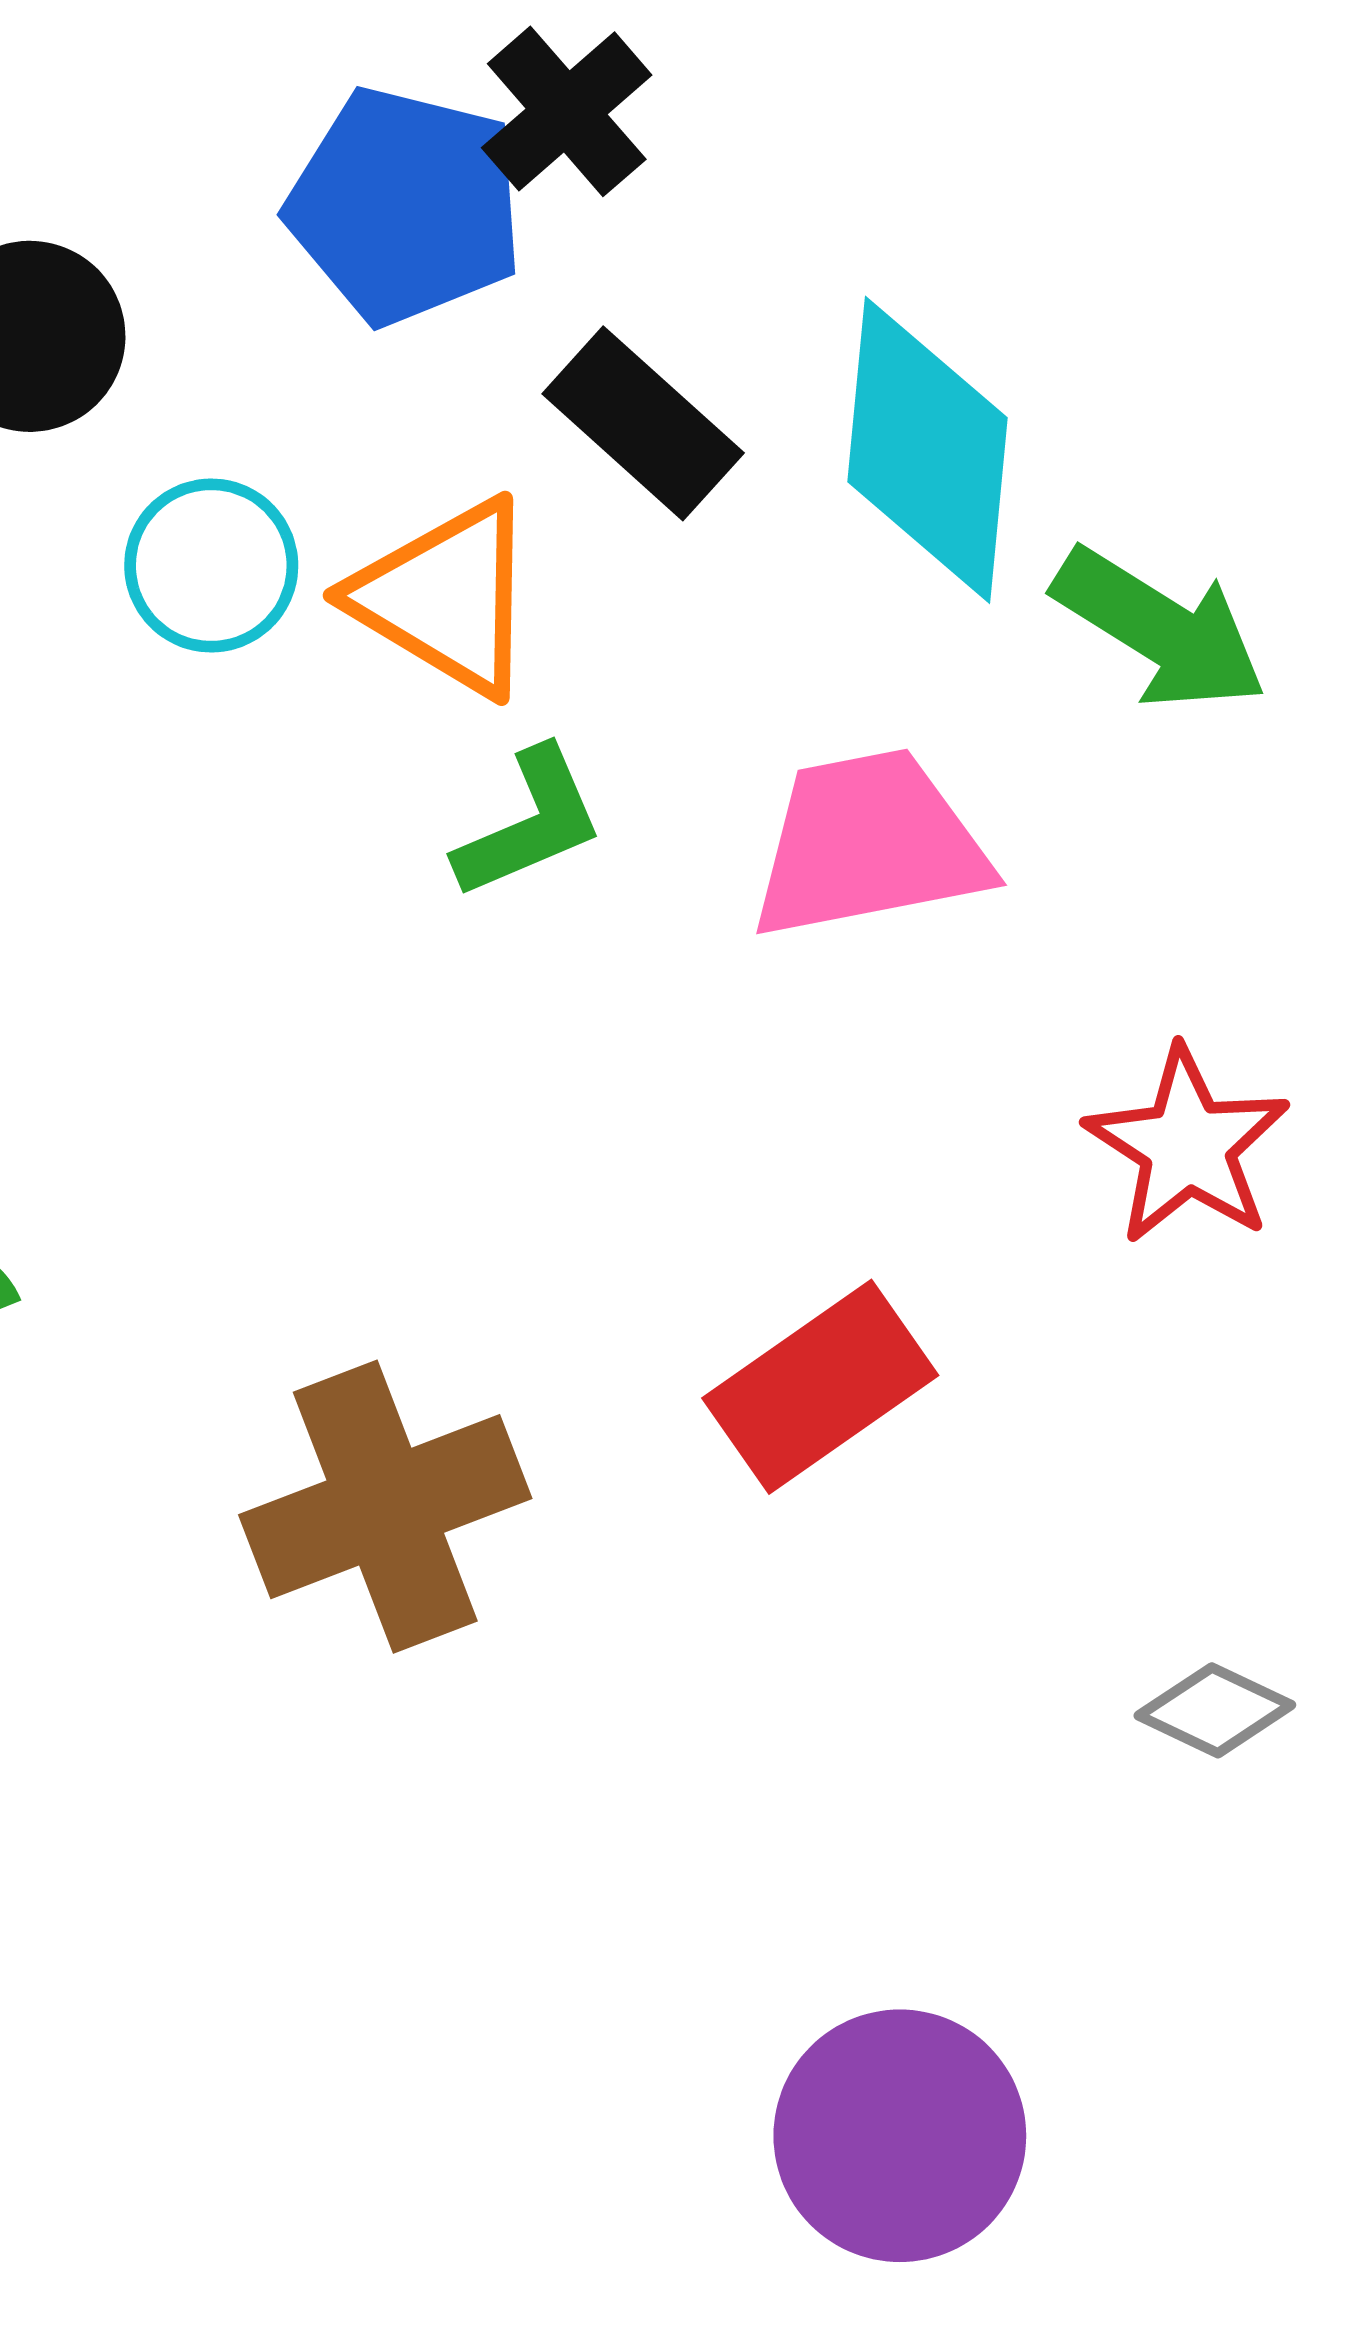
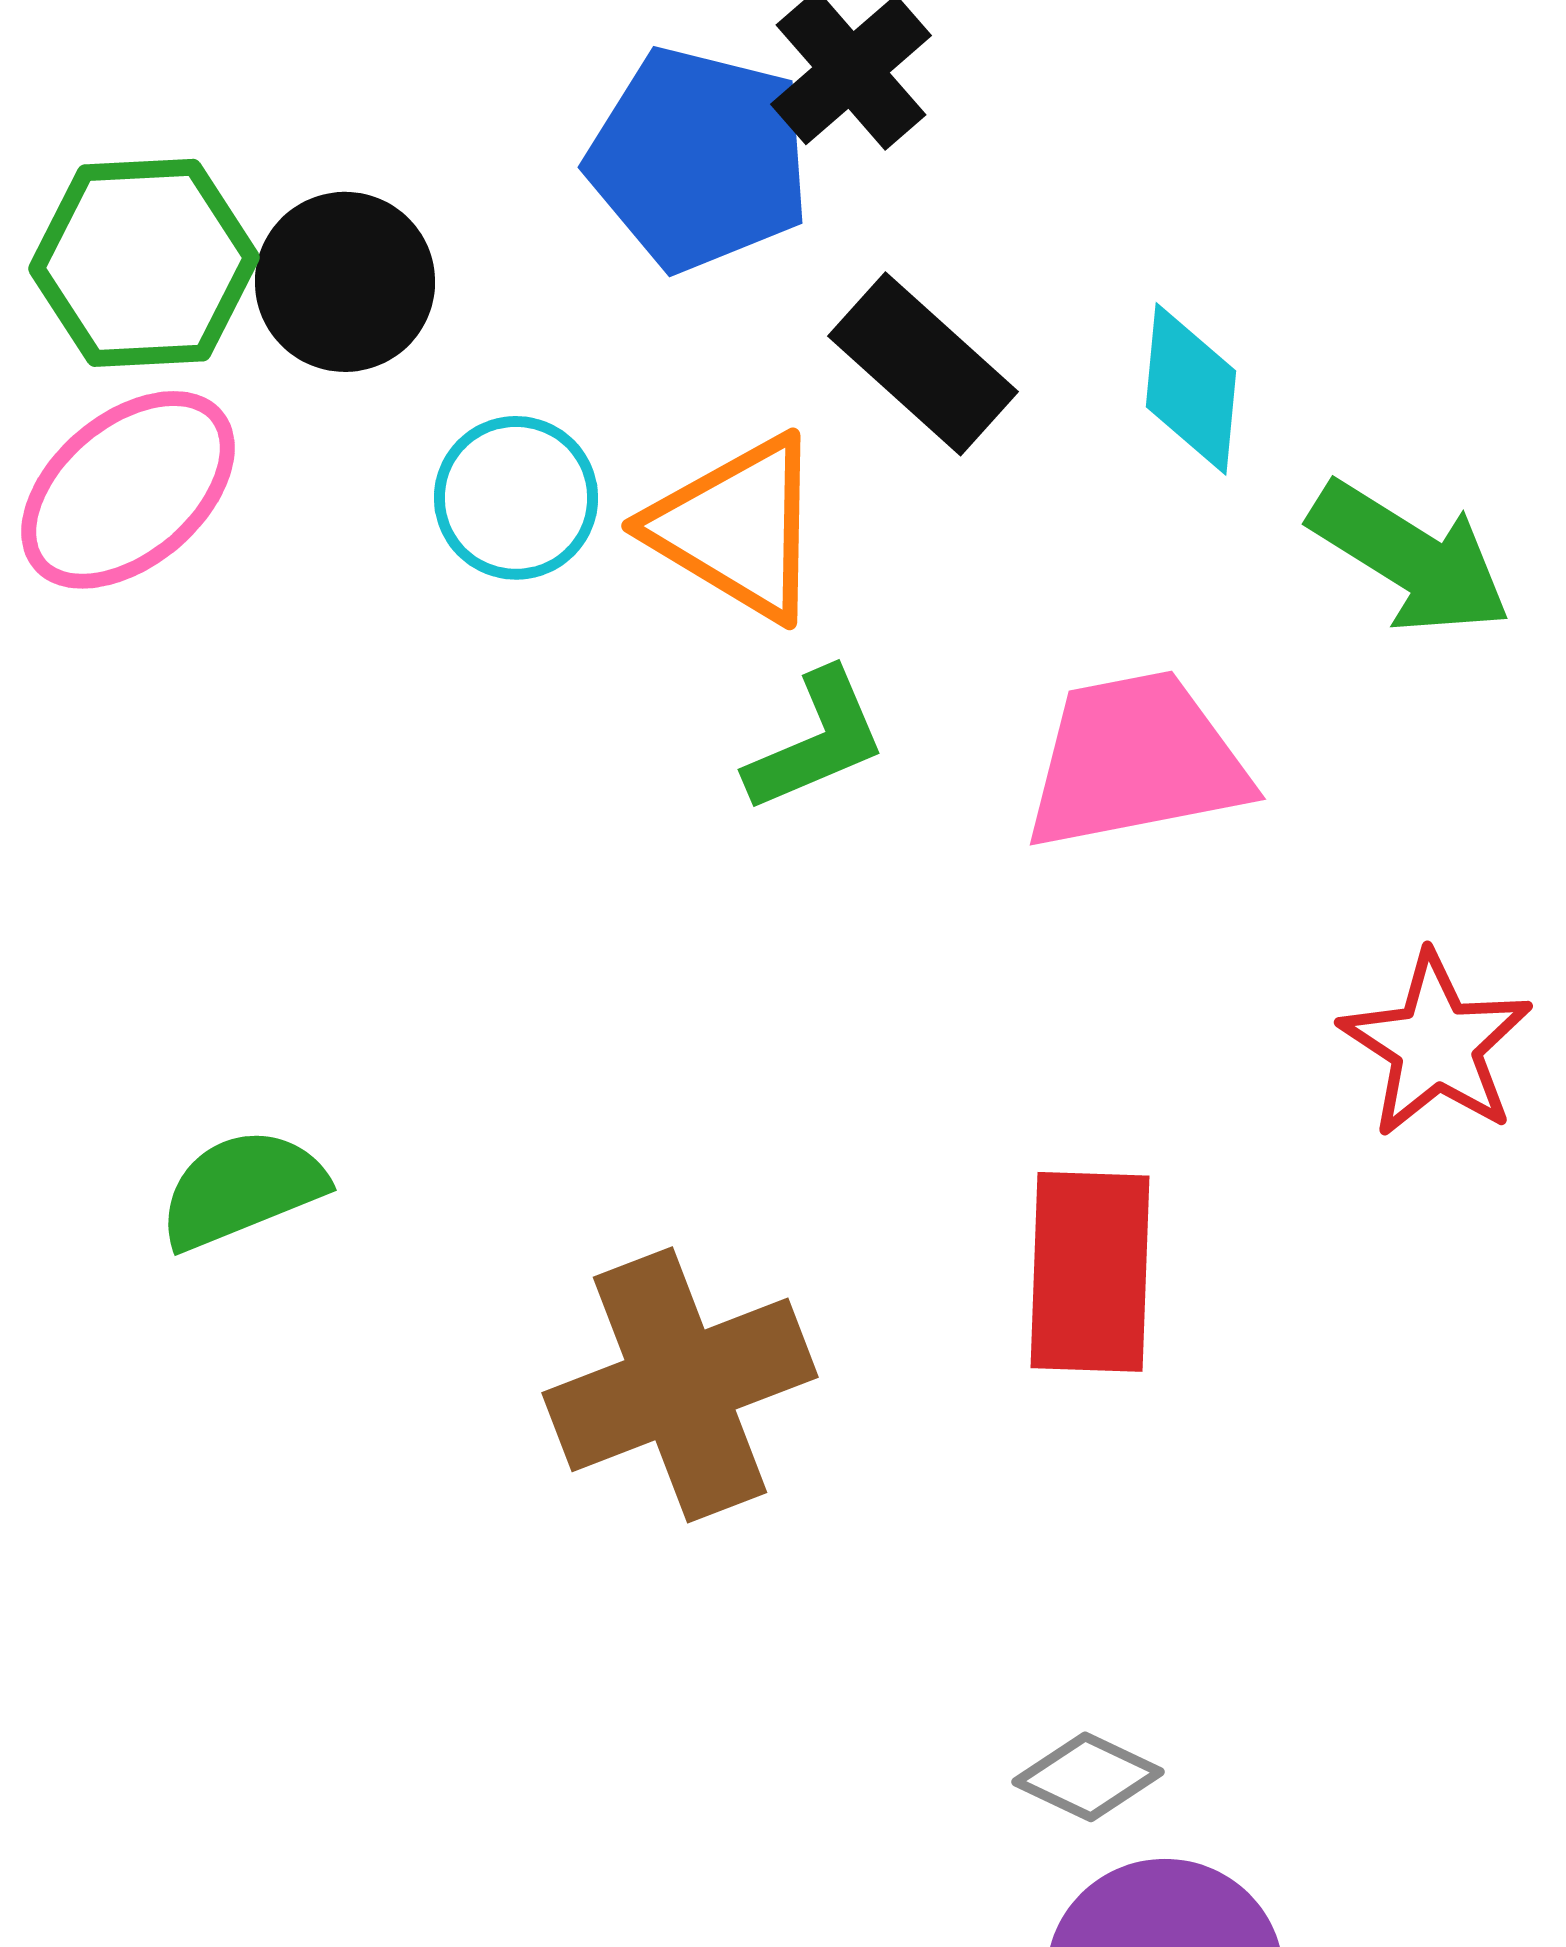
cyan diamond: (927, 450) -> (1191, 389), size x0.6
red rectangle: (820, 1387) -> (1090, 1272), turned -53
gray diamond: (1215, 1710) -> (1088, 1777), moved

